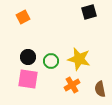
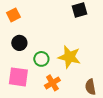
black circle: (28, 57) -> (19, 43), moved
orange cross: (72, 85) -> (52, 83), moved

